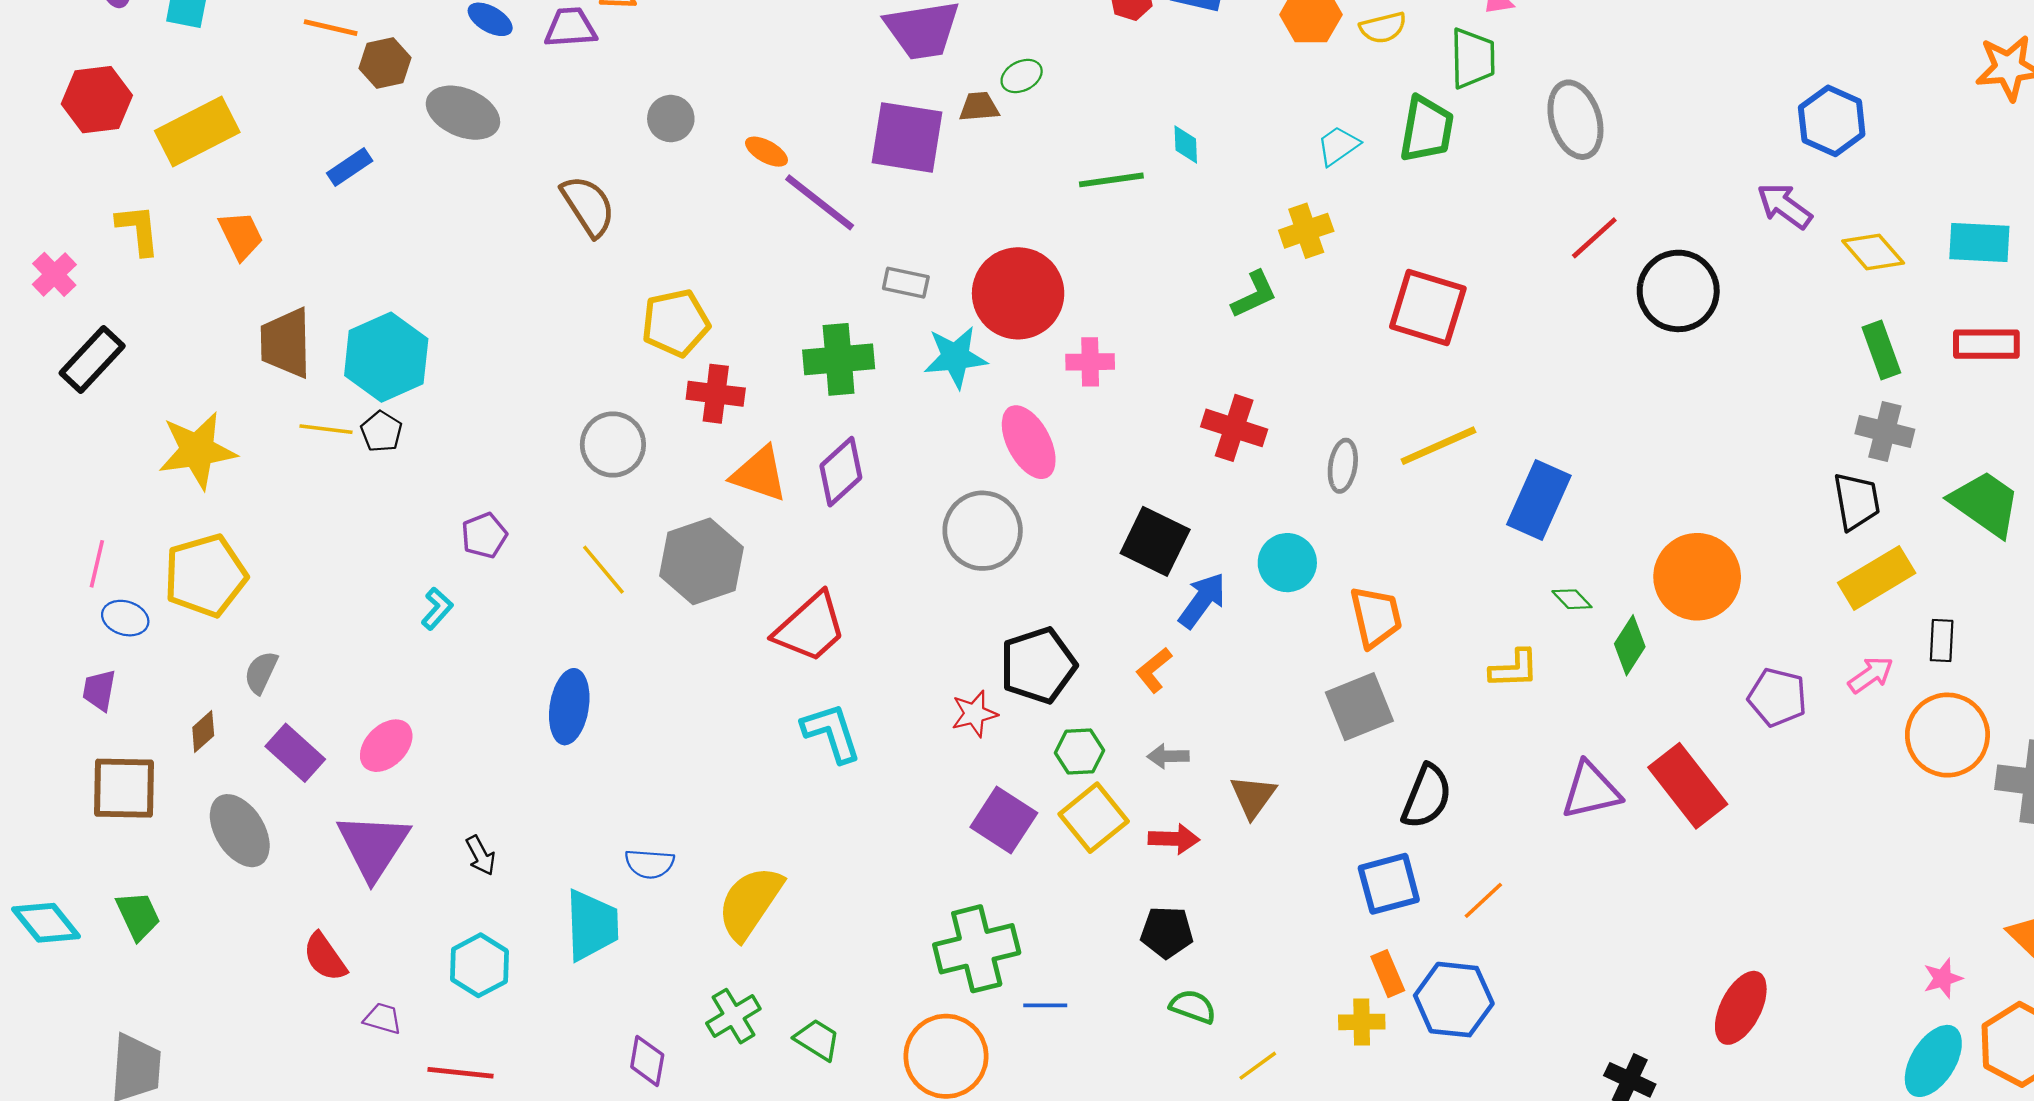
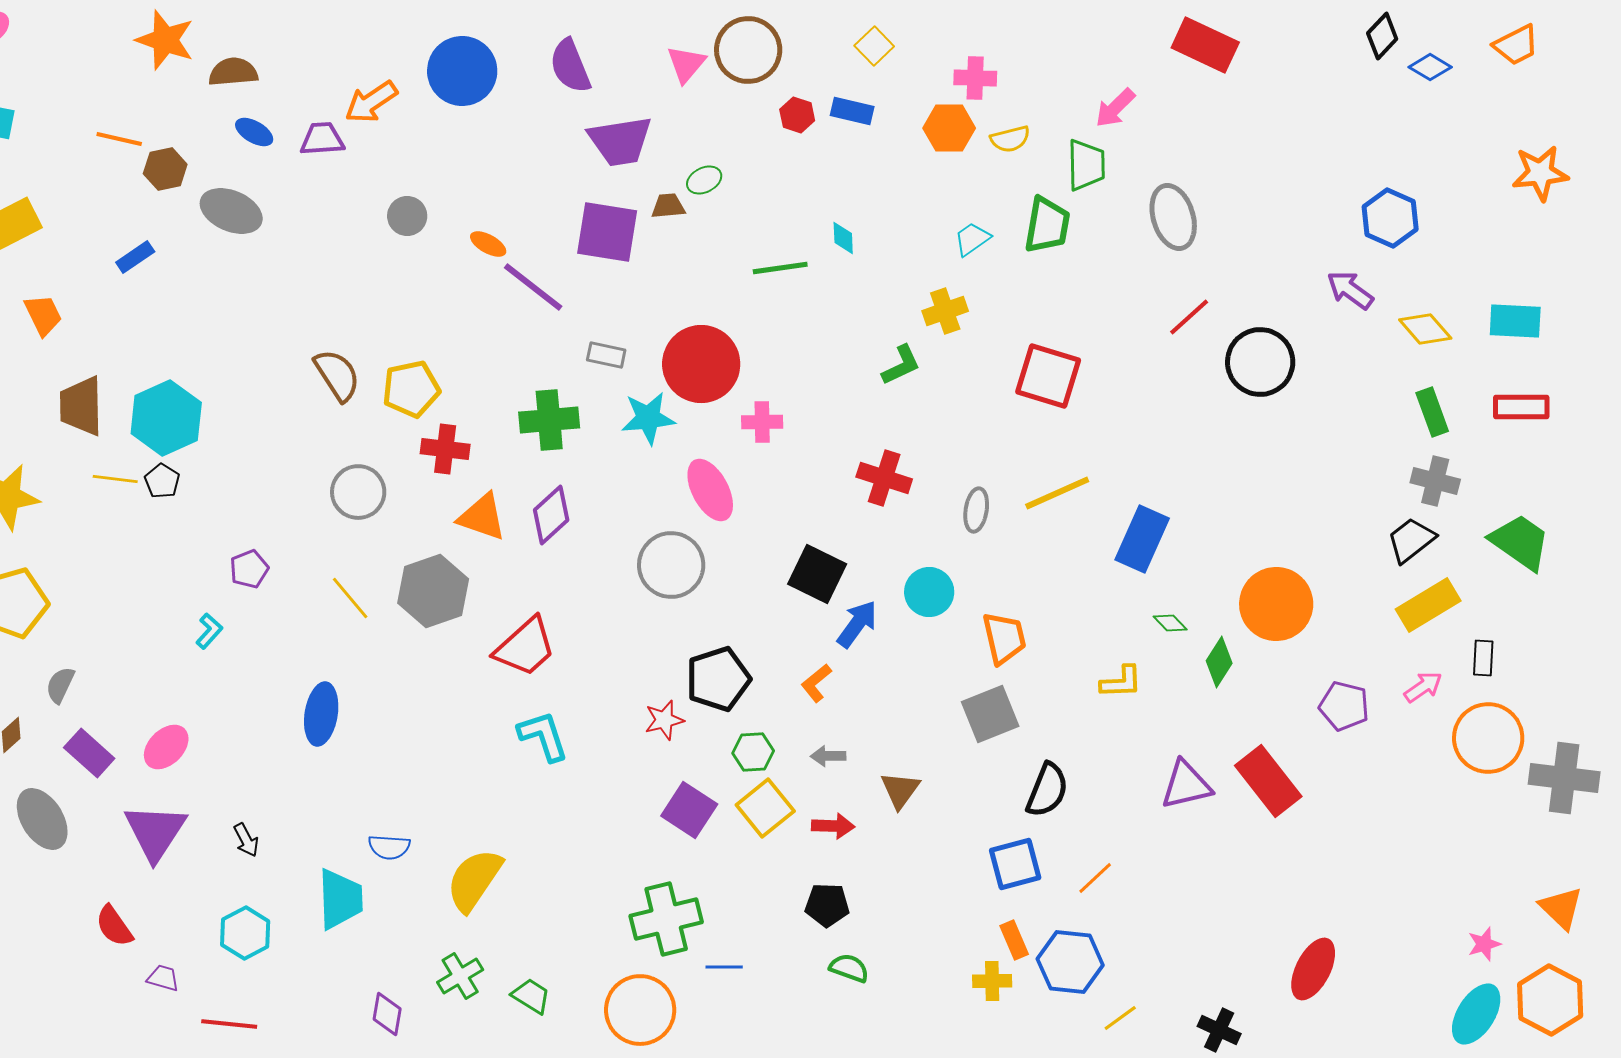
brown semicircle: (588, 206) -> (337, 375), moved
black trapezoid: (1857, 501) -> (1411, 540), turned -118
yellow line: (1258, 1066) -> (1120, 1018), moved

